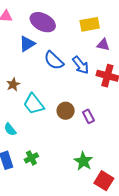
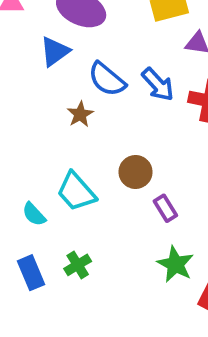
brown star: (13, 84) -> (80, 114), moved
cyan trapezoid: (34, 104) -> (76, 192), moved
purple rectangle: (88, 116) -> (165, 208), moved

